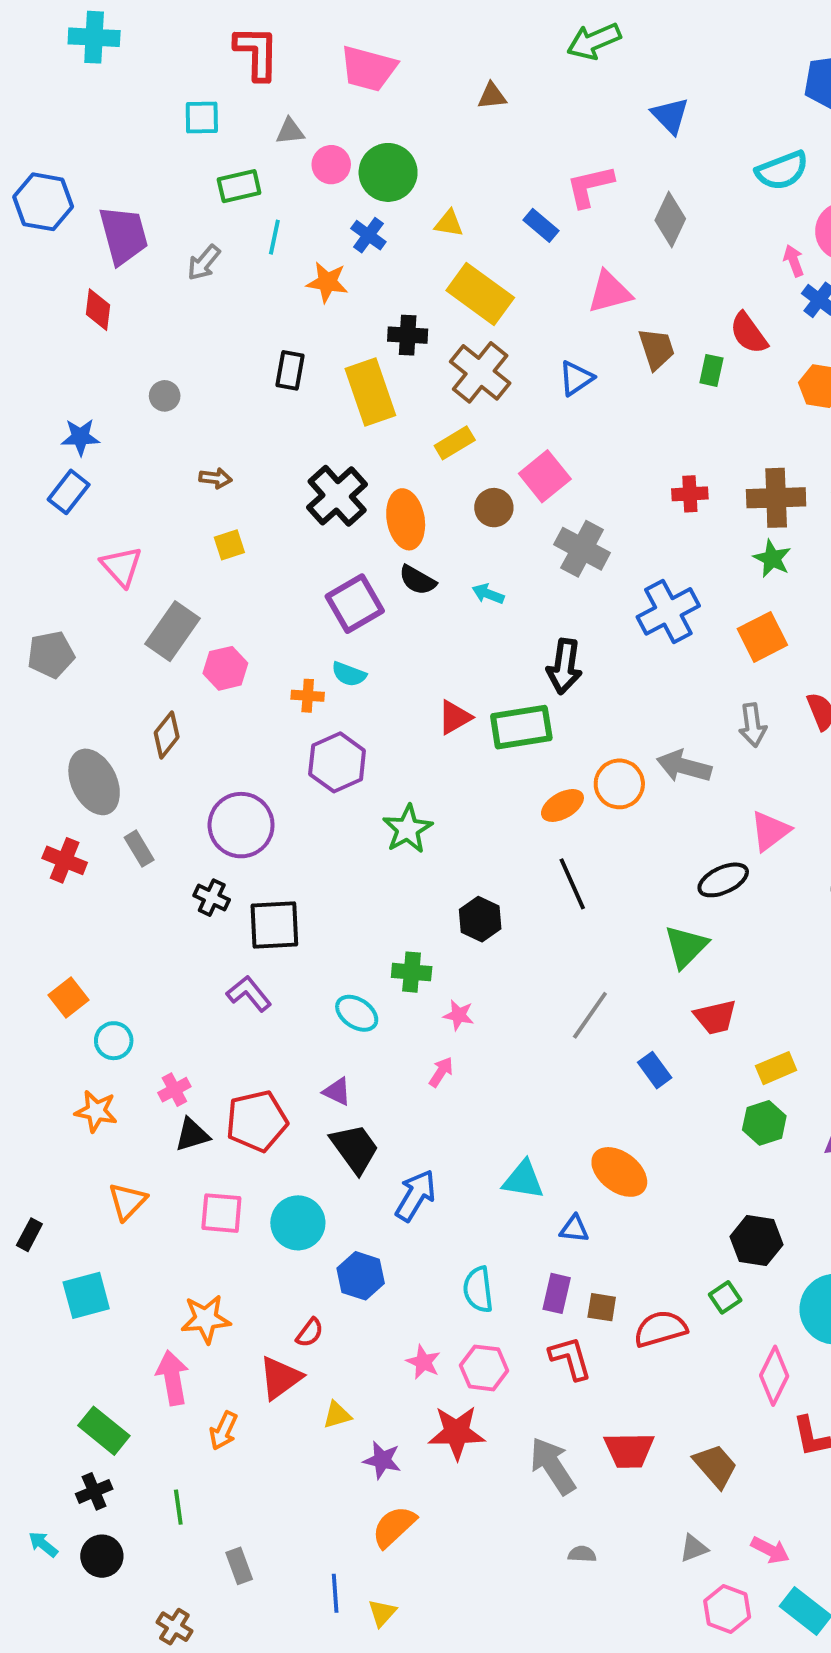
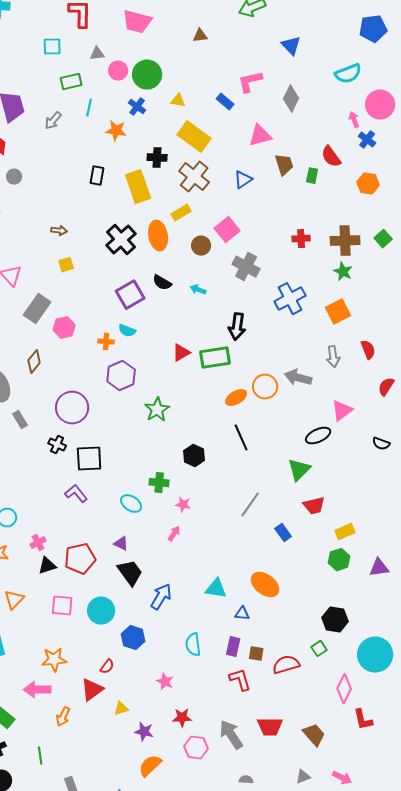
gray circle: (165, 396) -> (14, 177), moved
orange ellipse: (406, 519) -> (158, 236), moved
pink hexagon: (484, 1368) -> (196, 748), moved
pink arrow: (172, 1378) -> (37, 690), turned -80
red star: (457, 1433) -> (182, 718), size x0.7

